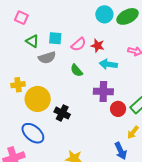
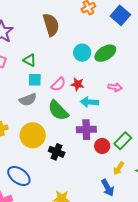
green triangle: (32, 41) -> (30, 60), moved
green semicircle: (77, 70) -> (58, 110), size x1.6
yellow circle: (38, 99) -> (33, 135), moved
black cross: (62, 113) -> (57, 152), moved

